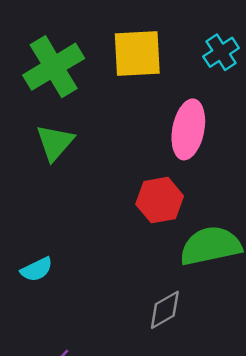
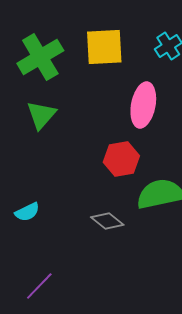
gray diamond: (165, 310) -> (107, 221), moved, turned 68

